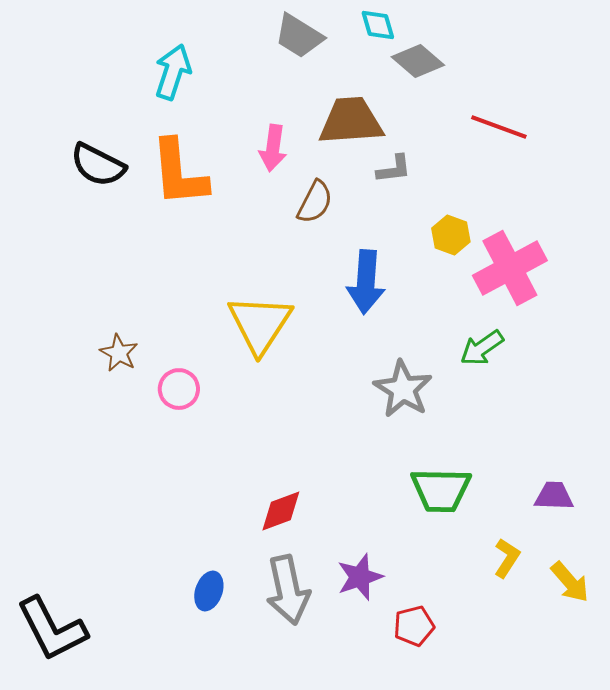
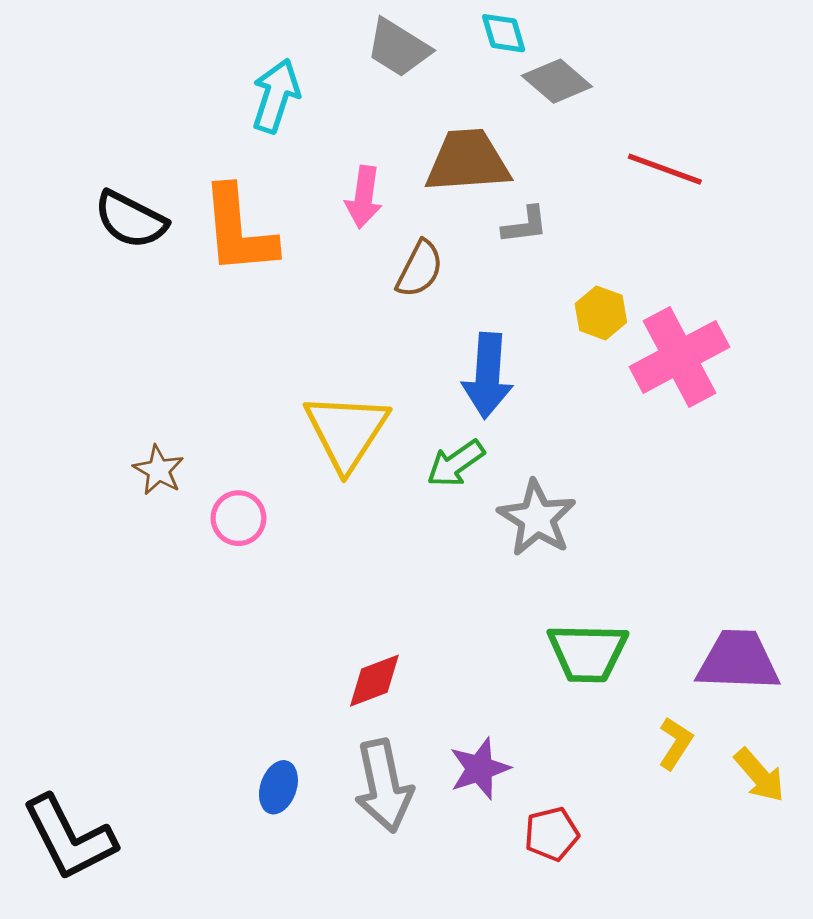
cyan arrow: (173, 72) -> (276, 96), moved
green arrow: (482, 348) -> (456, 463), moved
purple trapezoid: (554, 496) -> (738, 661), size x1.6

